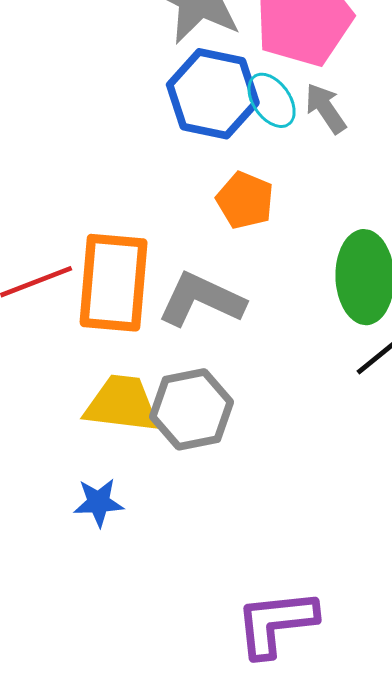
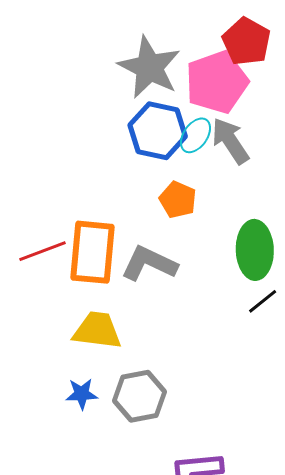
cyan ellipse: (272, 100) -> (196, 135), turned 69
gray arrow: (326, 108) -> (230, 141), size x1.4
gray hexagon: (192, 409) -> (140, 396), moved

